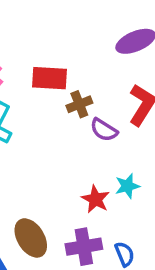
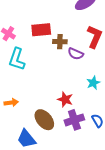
brown cross: (79, 104) -> (60, 42), turned 32
red star: (96, 199) -> (65, 99), moved

